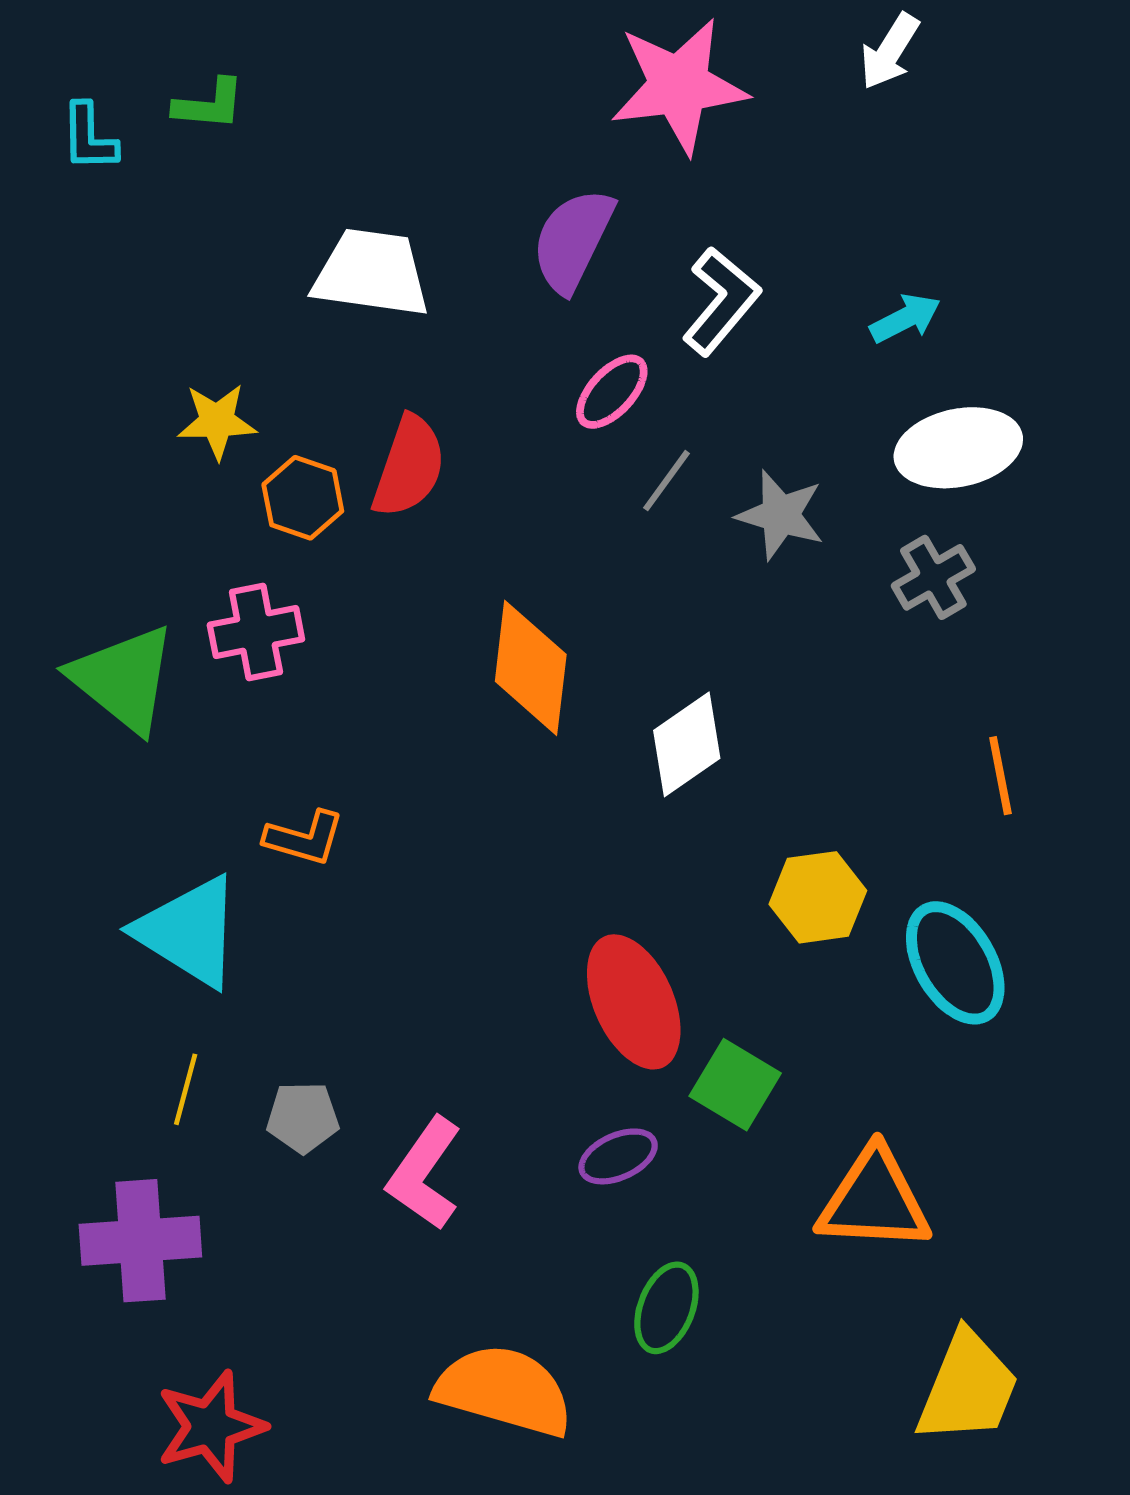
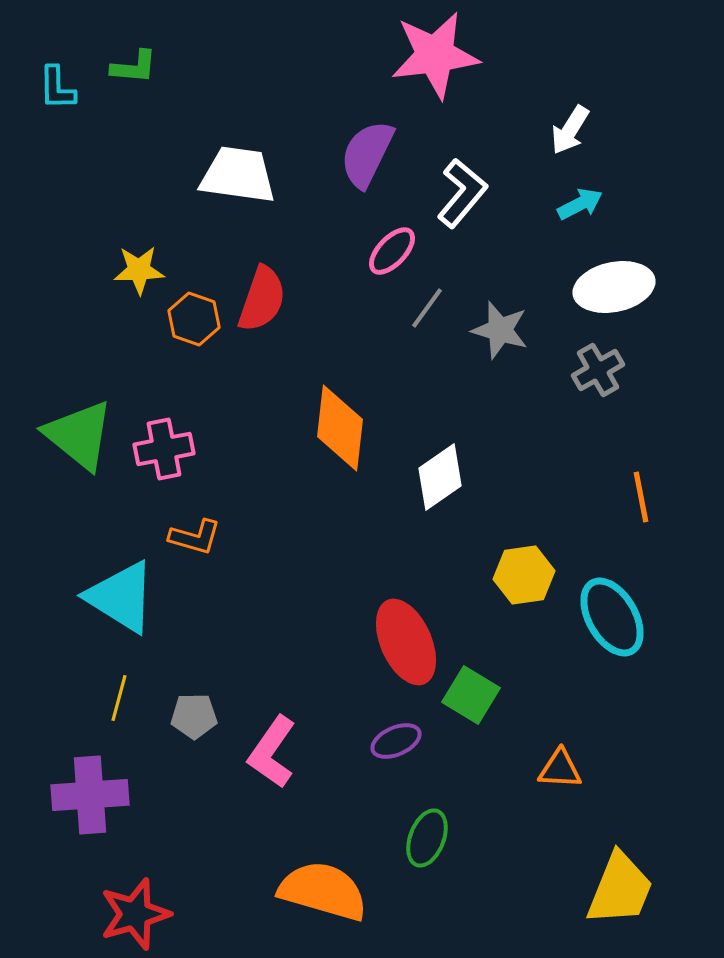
white arrow: (890, 51) -> (570, 130), moved
pink cross: (256, 632) -> (164, 449), moved
orange triangle: (874, 1200) -> (560, 769), size x0.6

